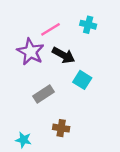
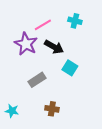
cyan star: (24, 140) -> (12, 111), moved

